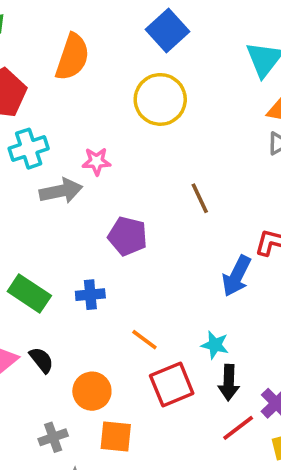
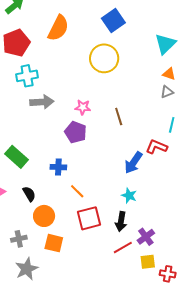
pink star: (97, 161) -> (83, 107), moved
blue cross: (90, 295) -> (58, 167), moved
cyan star: (215, 345) -> (129, 196), moved
black semicircle: (41, 360) -> (29, 194), moved

